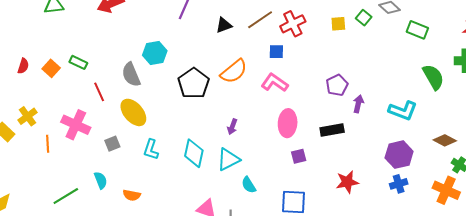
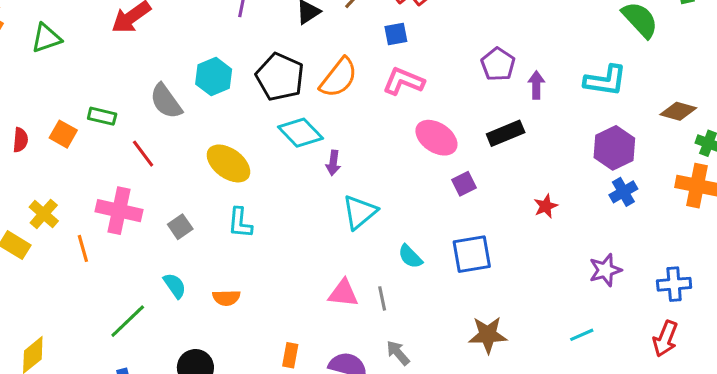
gray semicircle: (131, 75) -> (166, 101), moved
black pentagon: (194, 83) -> (280, 77), moved
yellow ellipse: (133, 112) -> (228, 163), moved
pink ellipse: (288, 123) -> (436, 138), turned -48
purple arrow: (232, 127) -> (333, 163), moved
cyan diamond: (194, 153) -> (300, 133), moved, turned -44
red star: (347, 182) -> (546, 206), size x0.7
cyan semicircle: (249, 185) -> (410, 257), moved

